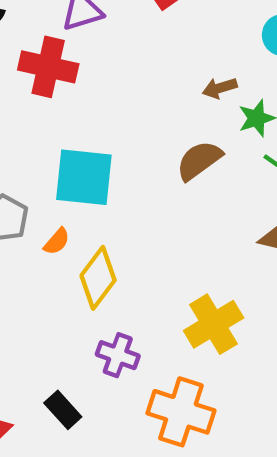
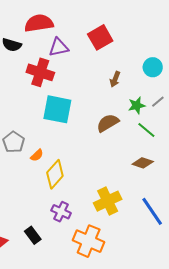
brown arrow: (220, 88) -> (115, 79), moved, turned -56
cyan square: (84, 177) -> (57, 109), moved

